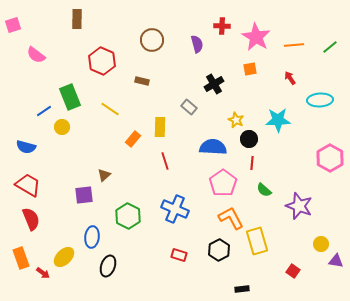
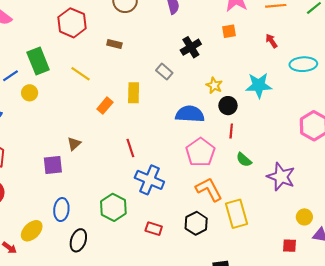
red line: (165, 161) -> (130, 148), moved
green hexagon: (128, 216) -> (113, 207), moved
red square: (293, 271) -> (290, 246), moved, turned -32

